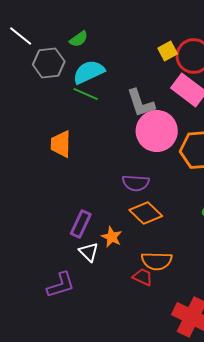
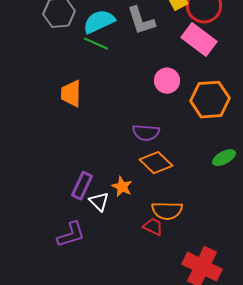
gray L-shape: (141, 103) -> (141, 21), moved
pink circle: (157, 131) -> (167, 81), size x0.6
purple rectangle: (81, 224) -> (82, 186), moved

